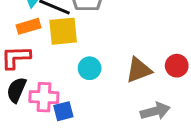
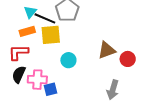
brown triangle: (139, 70) -> (107, 50), moved
gray arrow: (155, 111) -> (113, 90), turned 120

